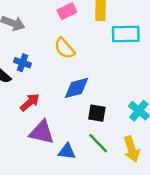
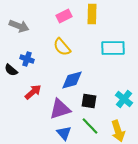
cyan rectangle: (126, 34) -> (113, 48), moved
purple triangle: (42, 132) -> (60, 109), moved, turned -30
blue triangle: (67, 151) -> (64, 133), turned 42

